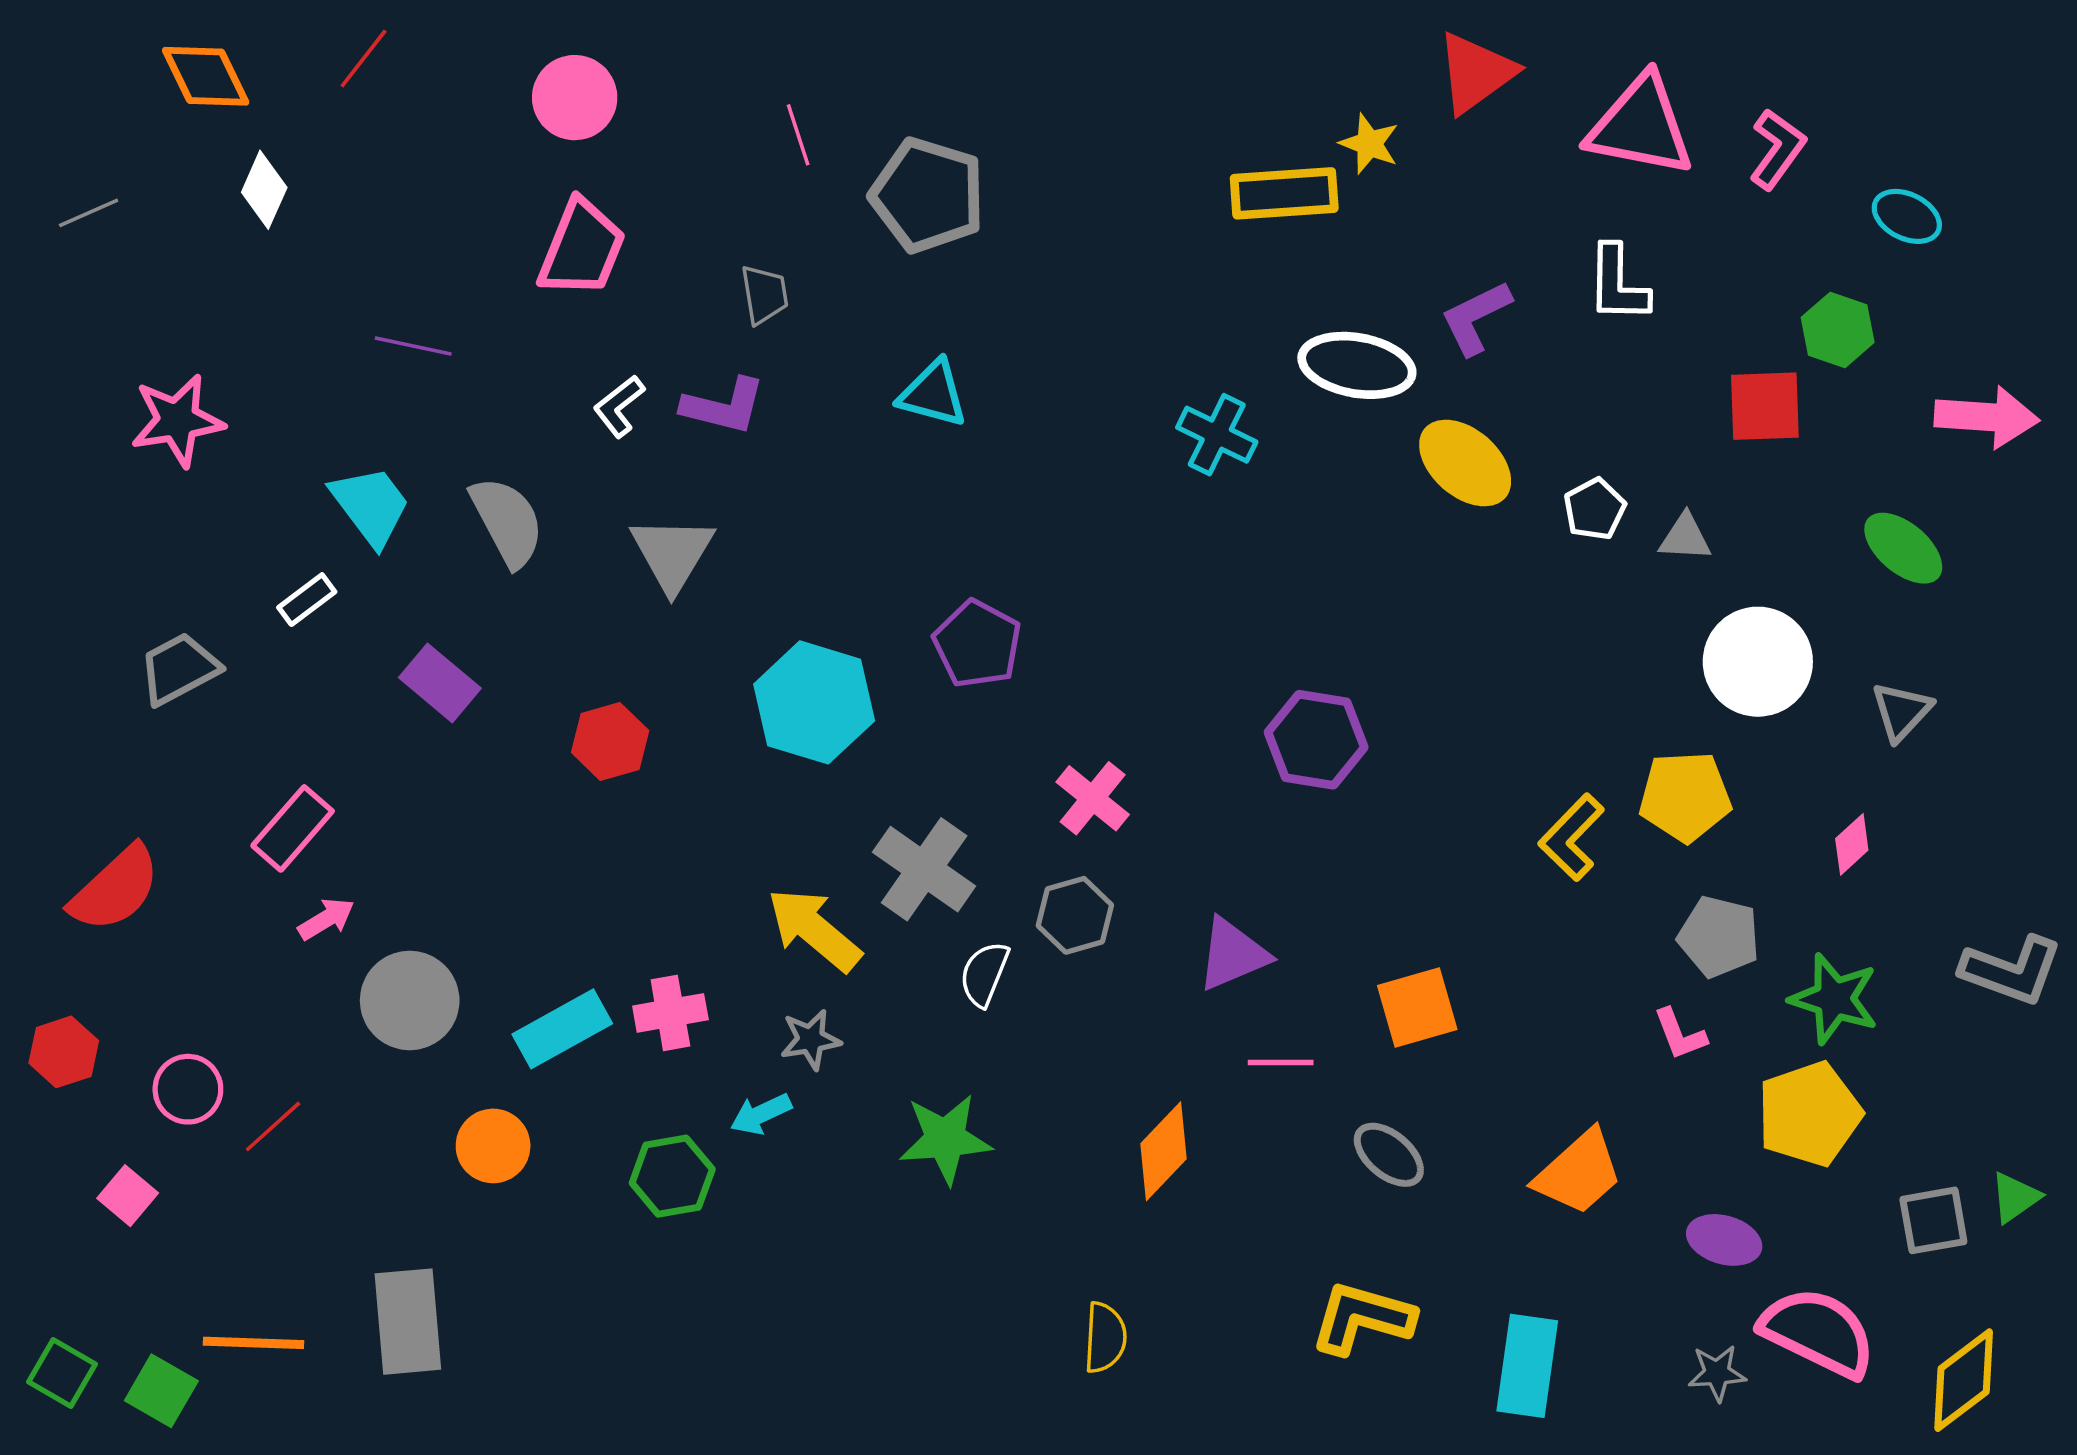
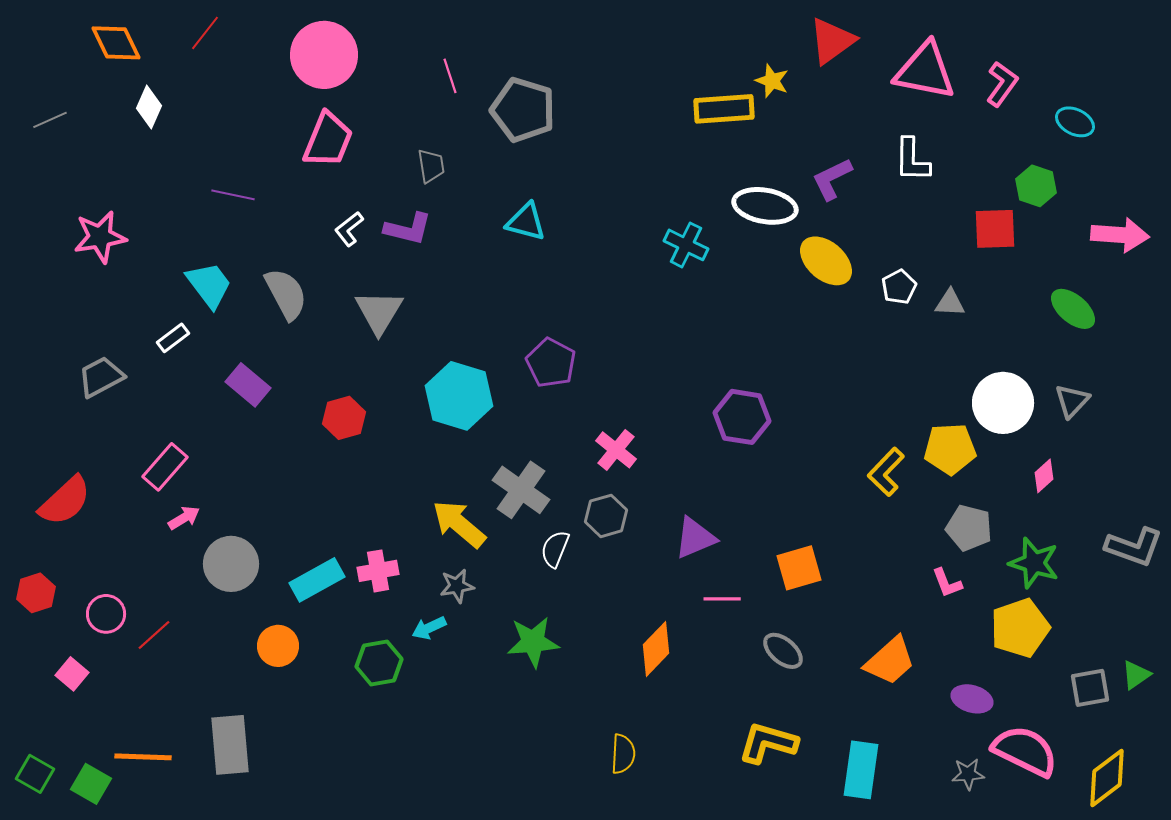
pink circle: (575, 98) -> (324, 55), size x1.4
white circle: (1758, 662) -> (1003, 403), moved

